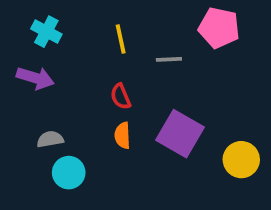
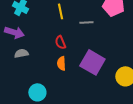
gray semicircle: (50, 139) -> (21, 53), moved
cyan circle: (69, 173) -> (37, 92), moved

